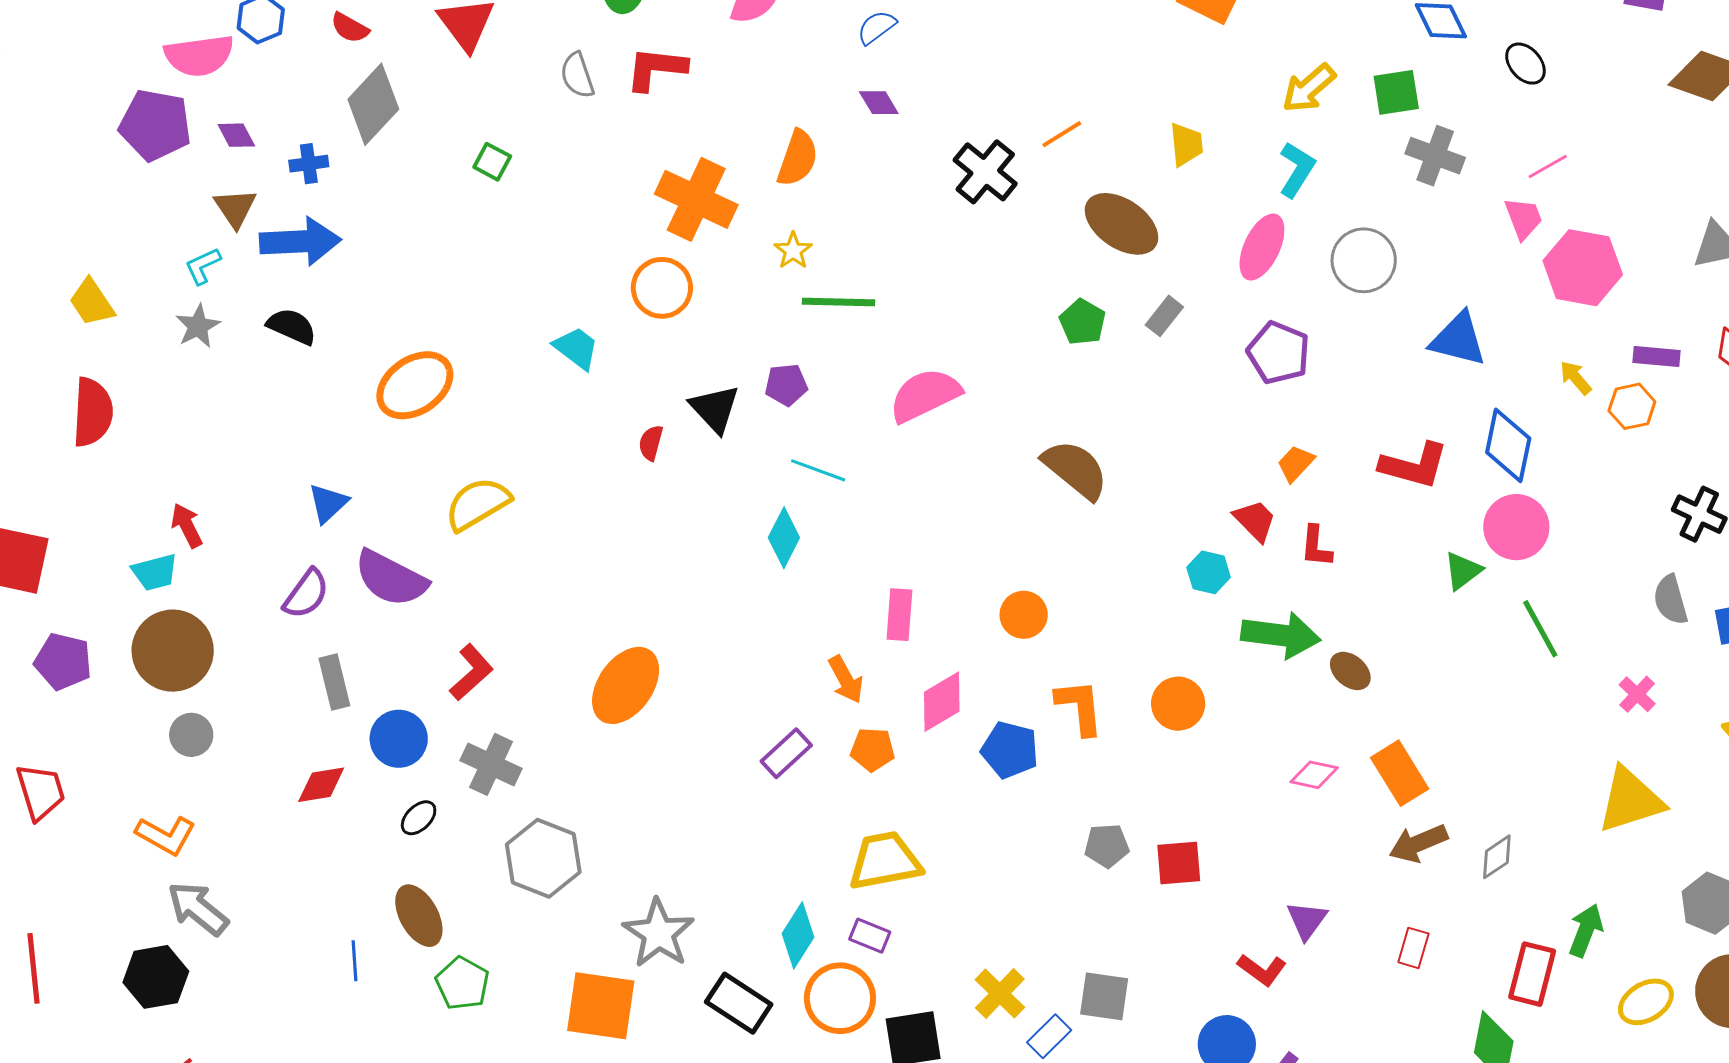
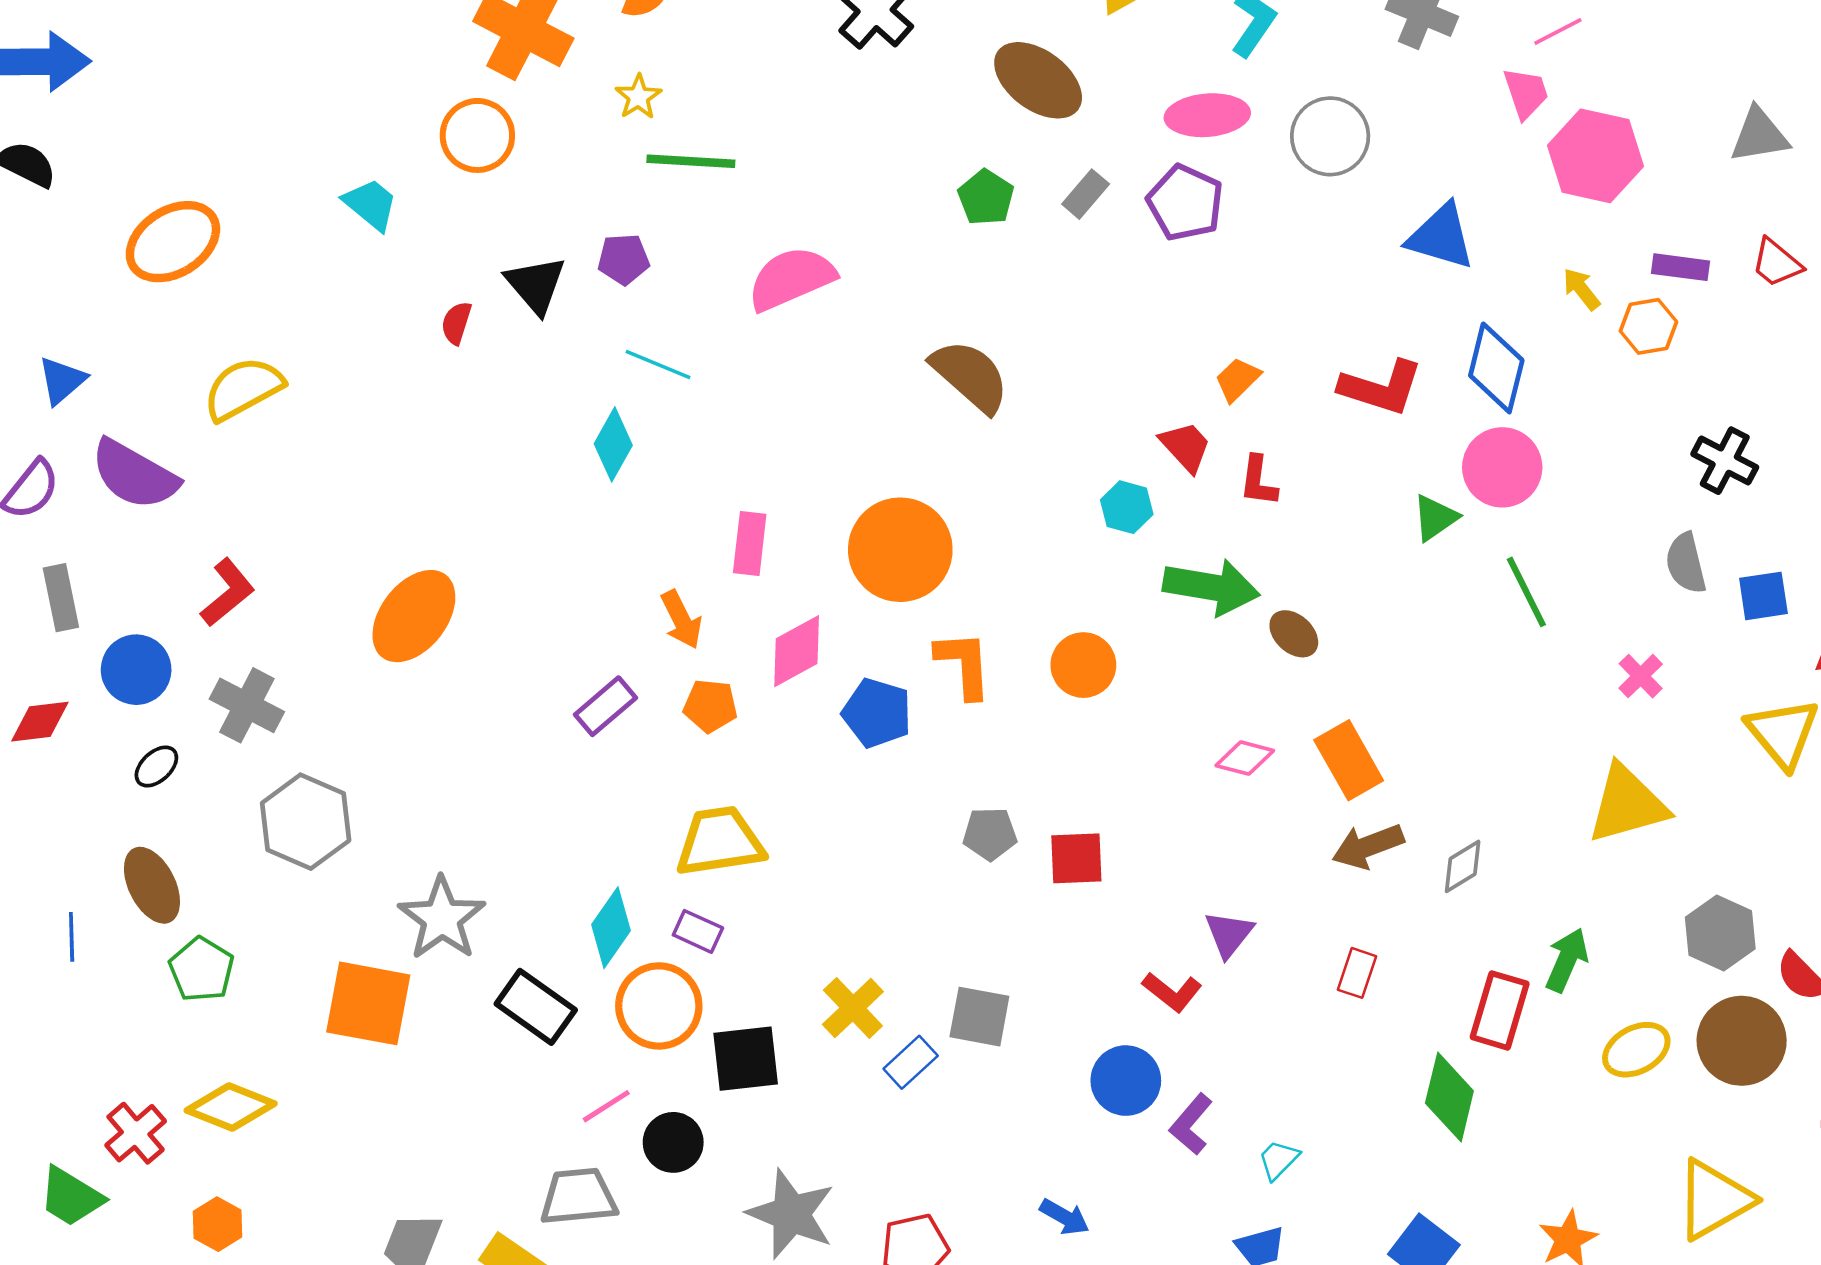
pink ellipse: (1262, 247) -> (1207, 115), turned 58
purple pentagon: (1278, 353) -> (1185, 203), moved
orange circle: (1024, 615) -> (900, 550), size x1.8

